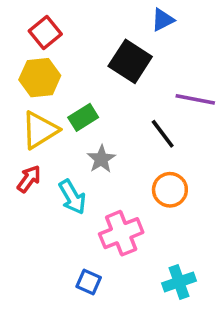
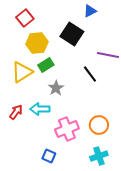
yellow hexagon: (40, 78) -> (37, 43), moved
red arrow: (29, 179) -> (16, 112), moved
orange circle: (170, 190) -> (99, 125), moved
cyan arrow: (72, 197) -> (40, 109), turned 120

